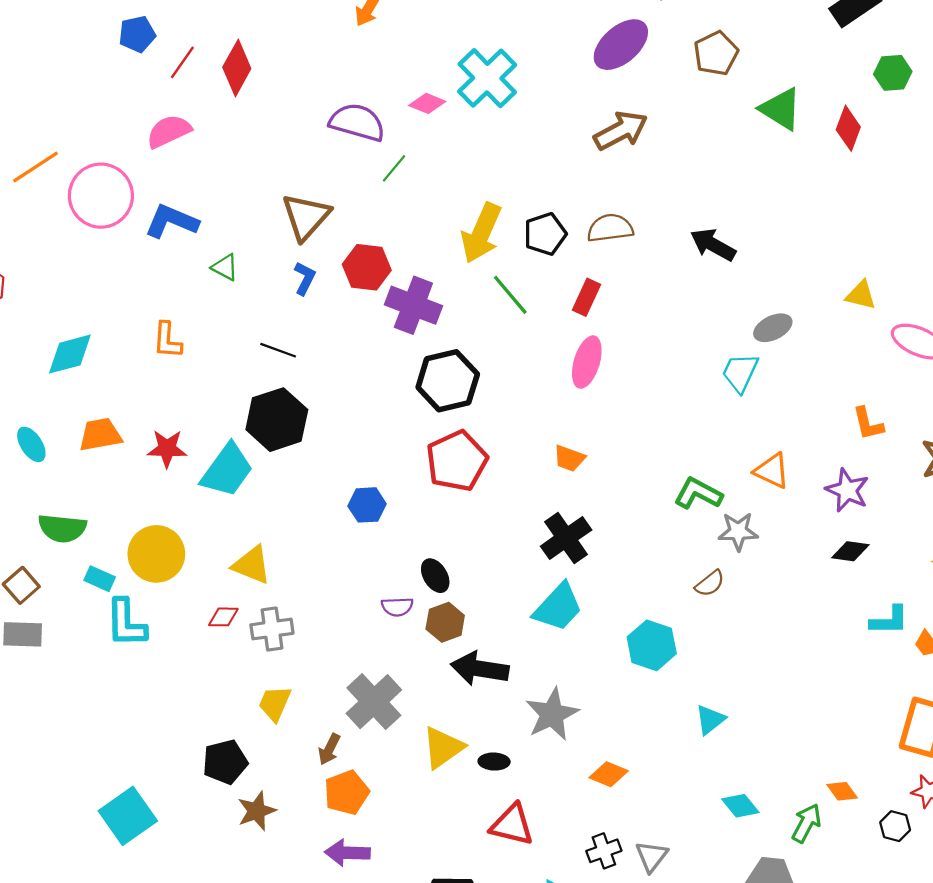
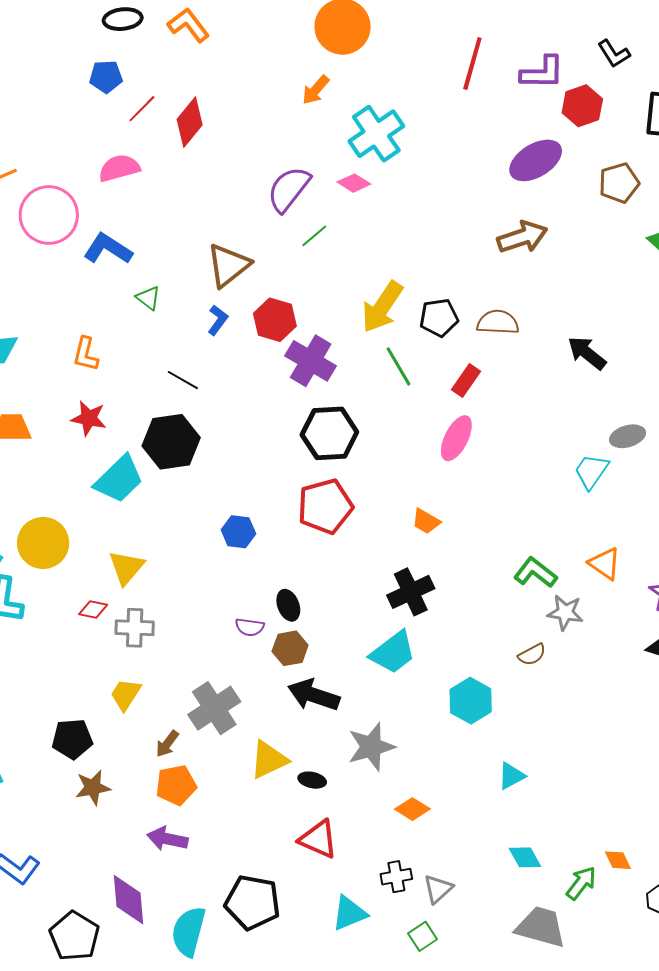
cyan cross: (487, 78) -> (376, 134), moved
purple semicircle: (357, 122) -> (289, 189), turned -78
red star: (167, 449) -> (89, 418), moved
yellow triangle: (252, 565) -> (126, 567), turned 39

